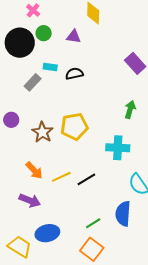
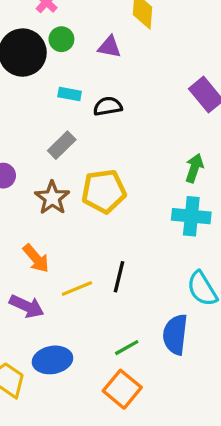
gray rectangle: (33, 82) -> (62, 145), moved
cyan cross: (118, 148) -> (191, 216), moved
yellow line: (61, 177) -> (77, 288), moved
black line: (86, 179) -> (119, 277), turned -48

